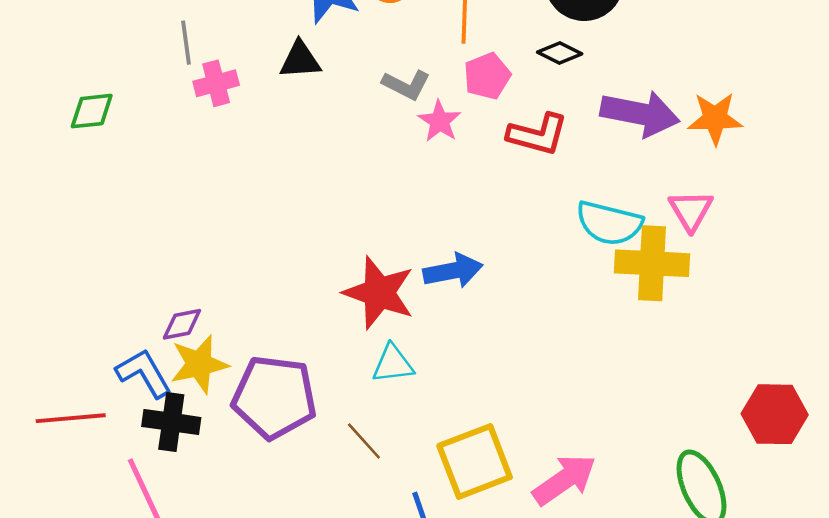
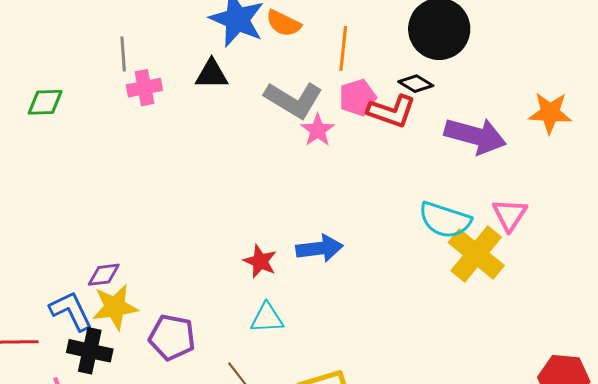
gray L-shape: (406, 85) -> (294, 100), size x1.5
orange star: (715, 118) -> (550, 113), moved
red L-shape: (538, 134) -> (392, 111), moved
yellow cross: (652, 263) -> (476, 254), turned 32
red star: (379, 293) -> (260, 261), size x0.6
purple pentagon: (274, 397) -> (172, 337), size x0.7

